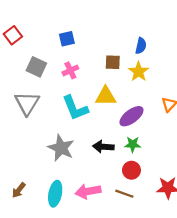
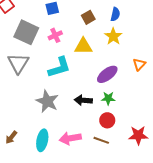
brown square: (113, 62) -> (88, 17), moved, turned -32
gray square: (36, 67) -> (26, 32), size x1.4
yellow triangle: (106, 96) -> (83, 46), moved
cyan L-shape: (75, 108) -> (59, 67), turned -85

